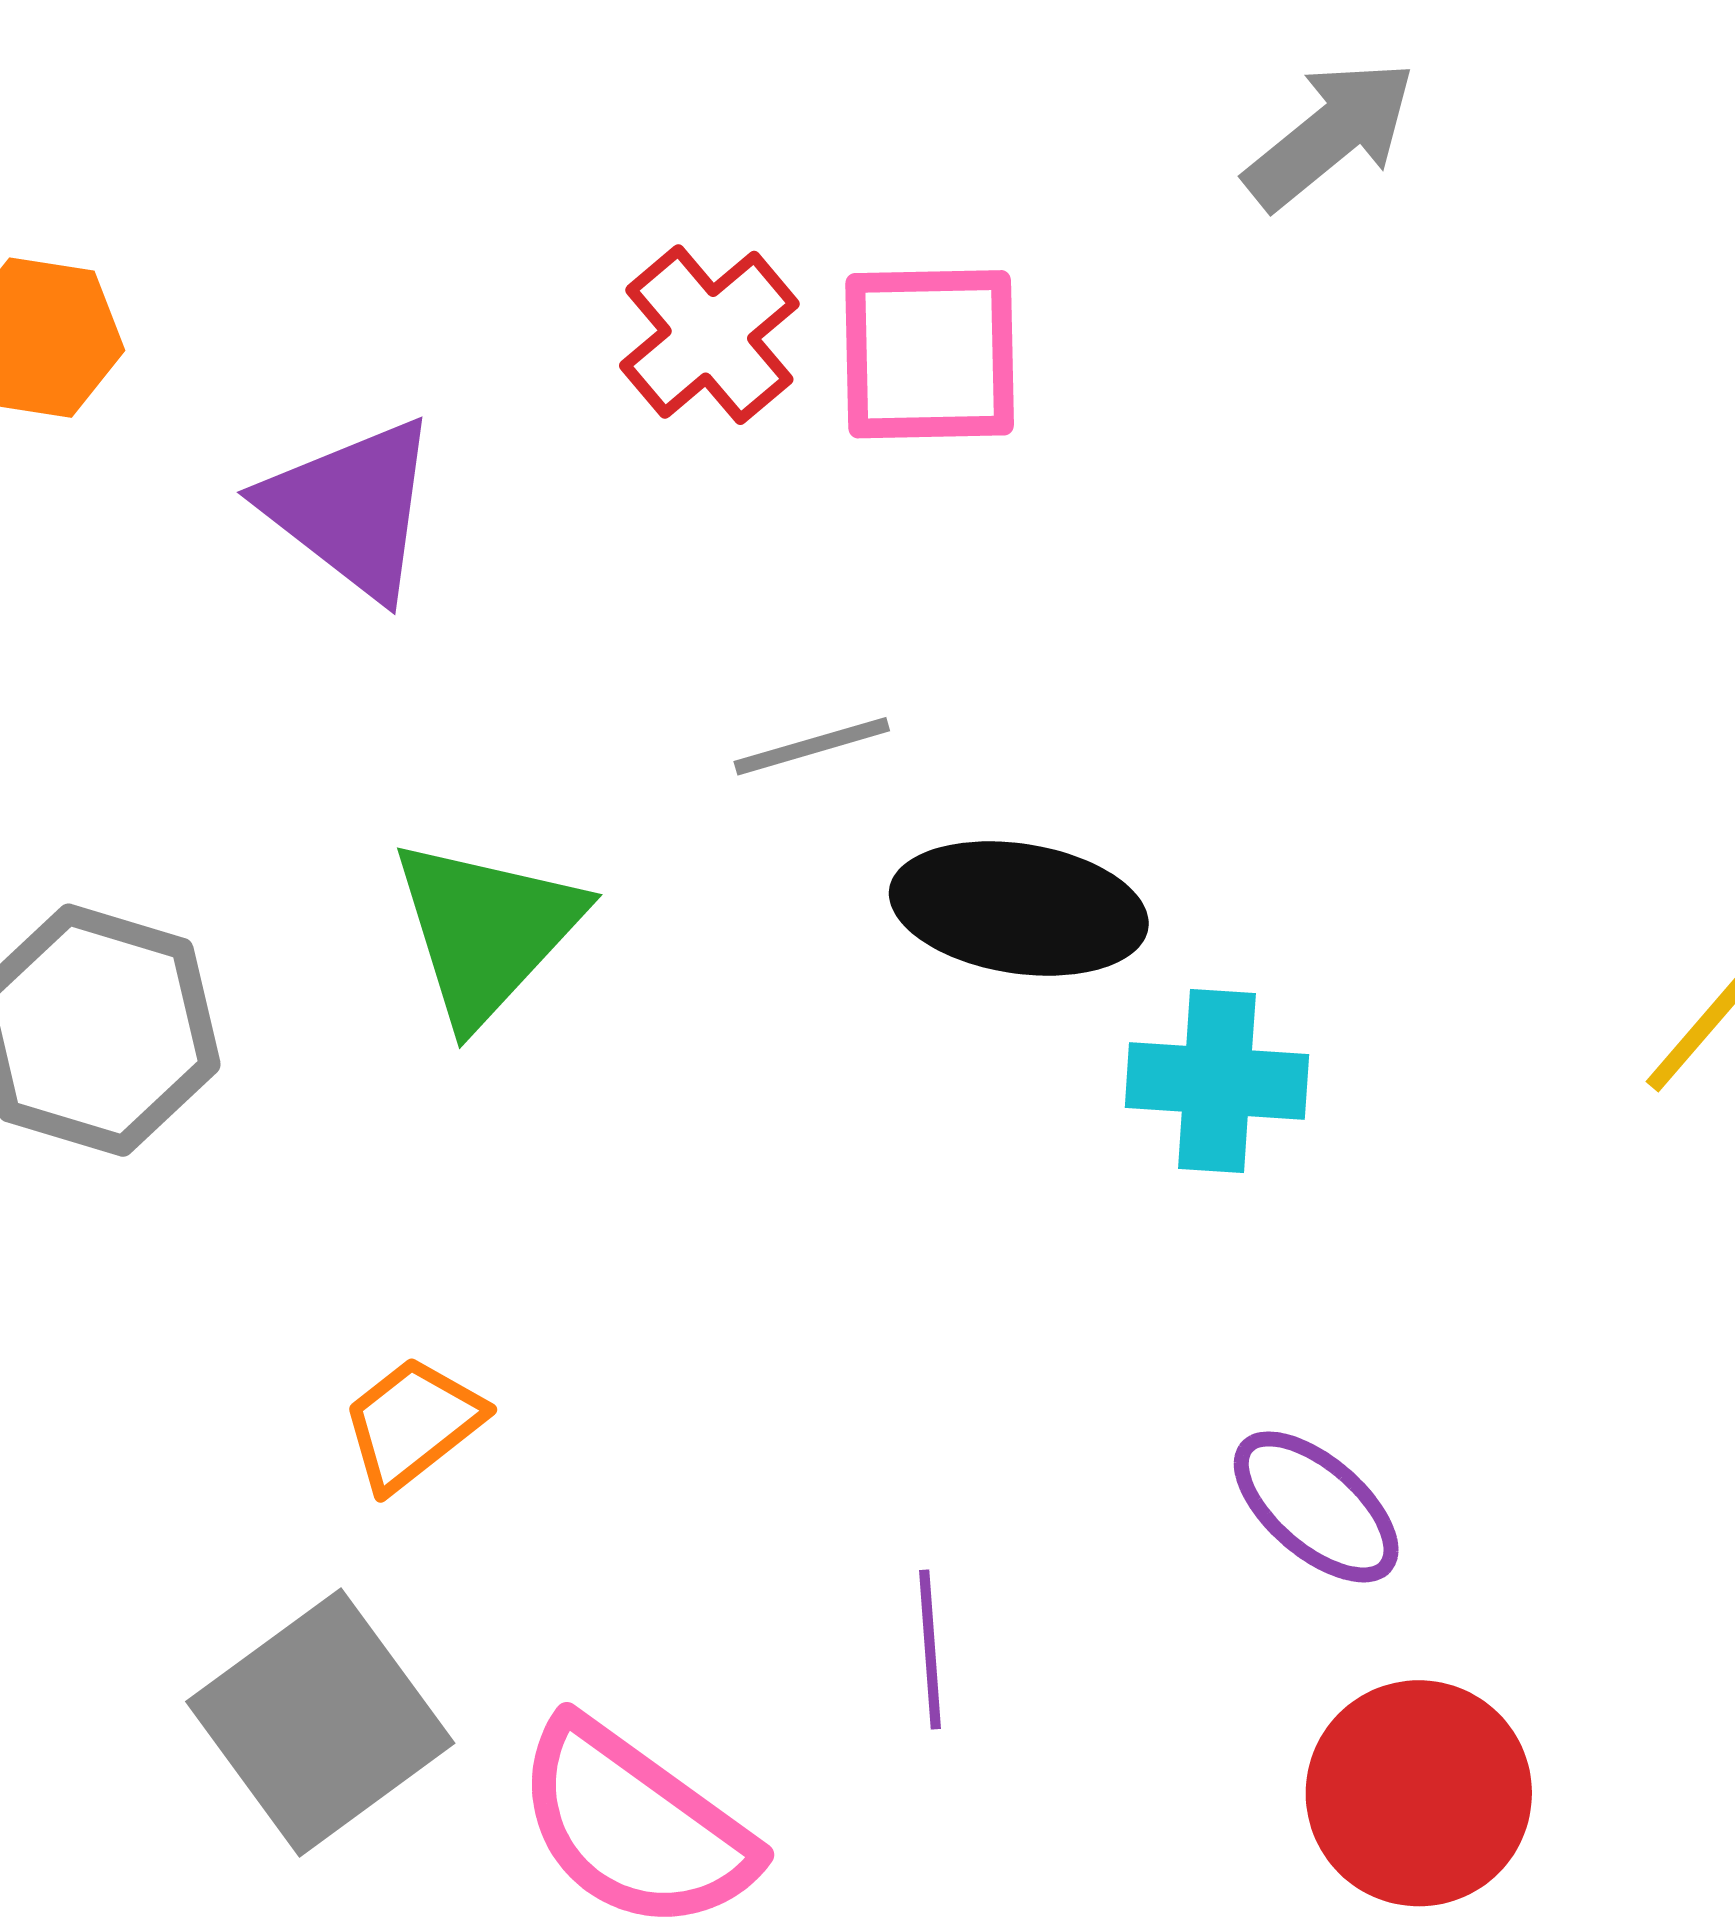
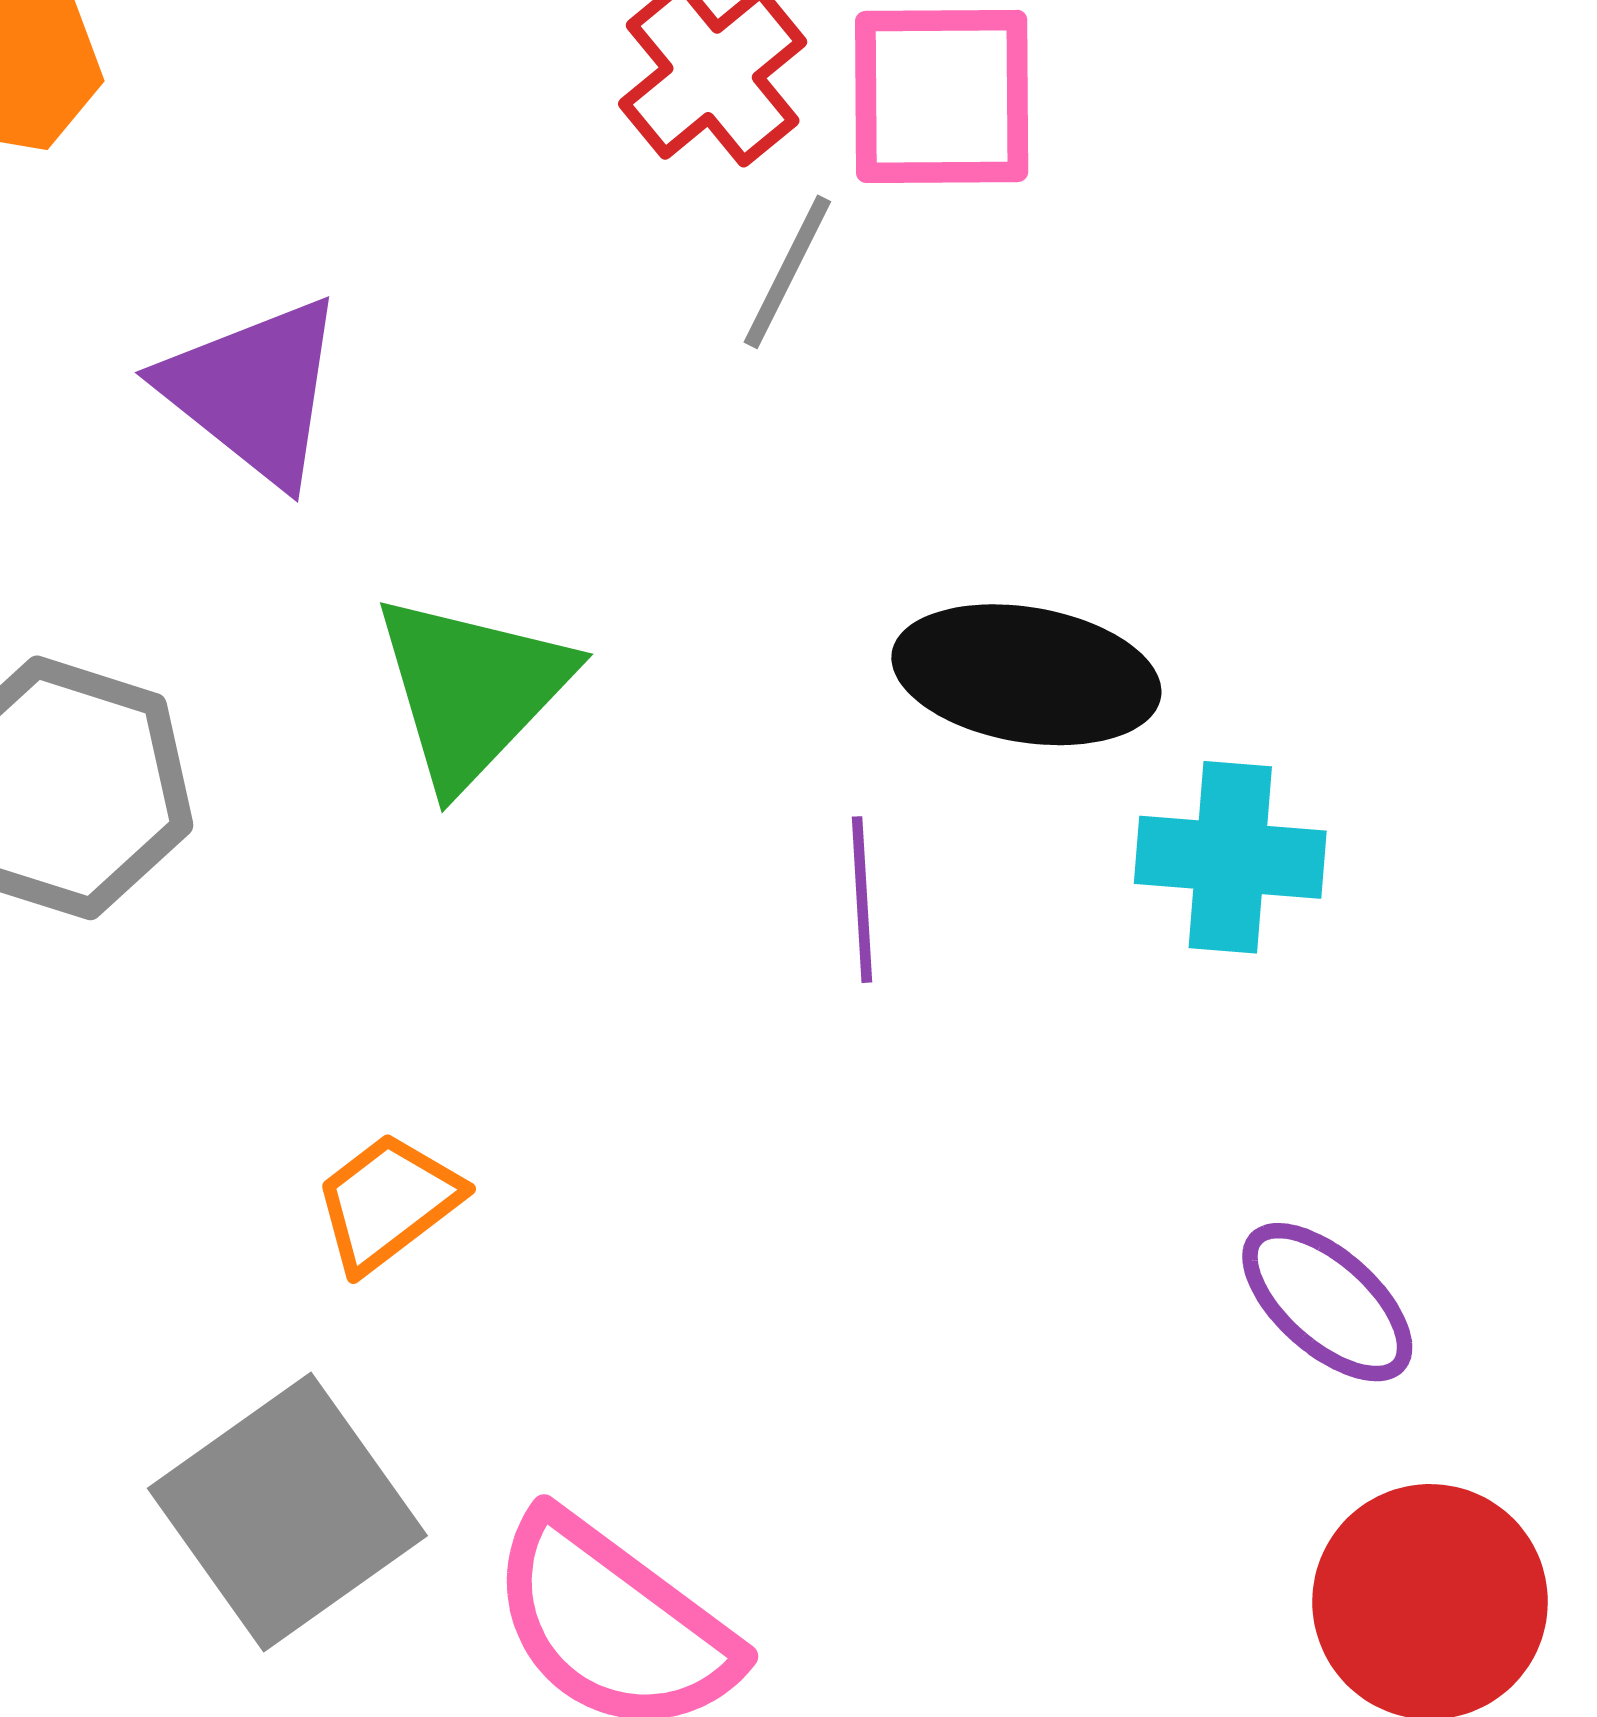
purple triangle: (351, 508) -> (254, 391), moved
gray line: (812, 746) -> (787, 272), moved, turned -48
purple line: (930, 1649) -> (862, 900), moved

